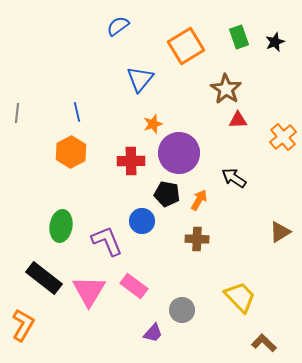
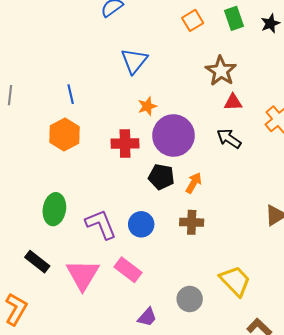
orange square: (186, 46) -> (193, 20), moved, size x0.6
black arrow: (234, 178) -> (229, 139), moved
blue circle: (142, 221) -> (141, 224), moved
black rectangle: (44, 278) -> (37, 262), size x0.7
gray circle: (182, 310) -> (190, 299), moved

